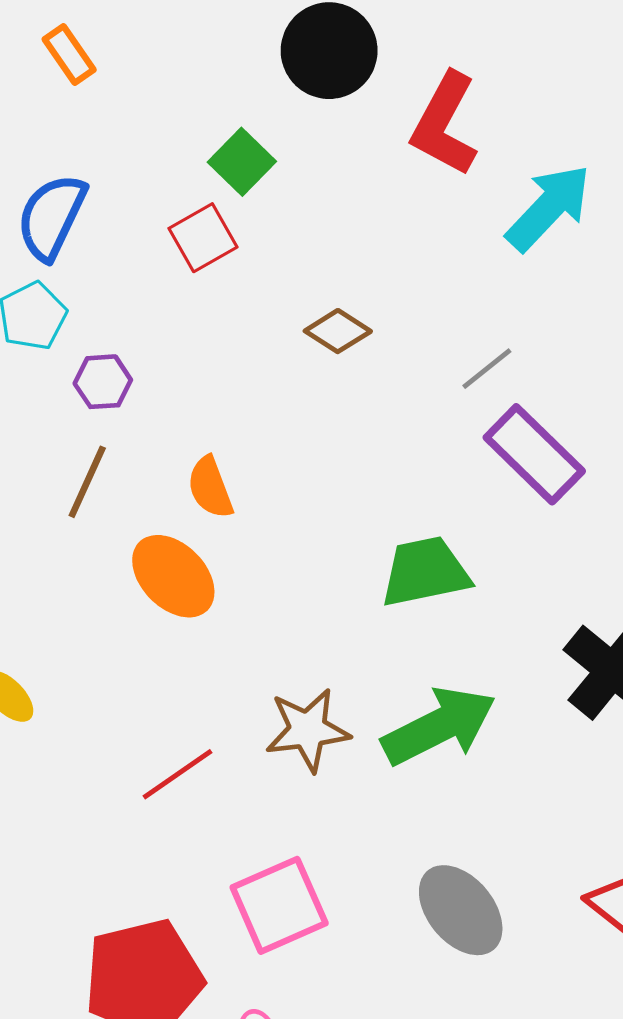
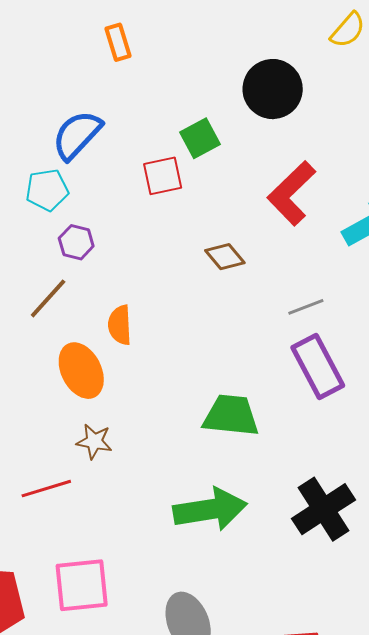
red L-shape: (445, 124) -> (292, 193), moved
brown star: (308, 730) -> (94, 441), moved, size x0.7

